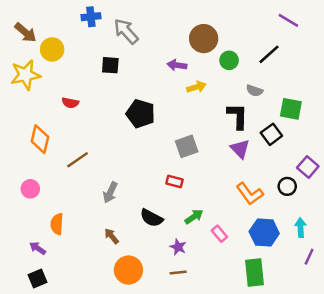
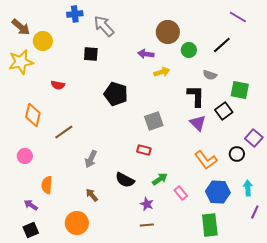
orange circle: (128, 270) -> (77, 223), moved

